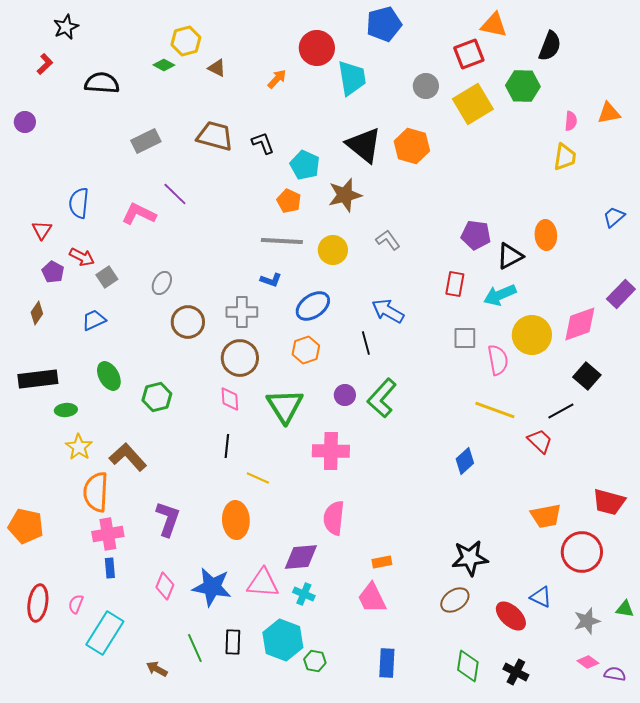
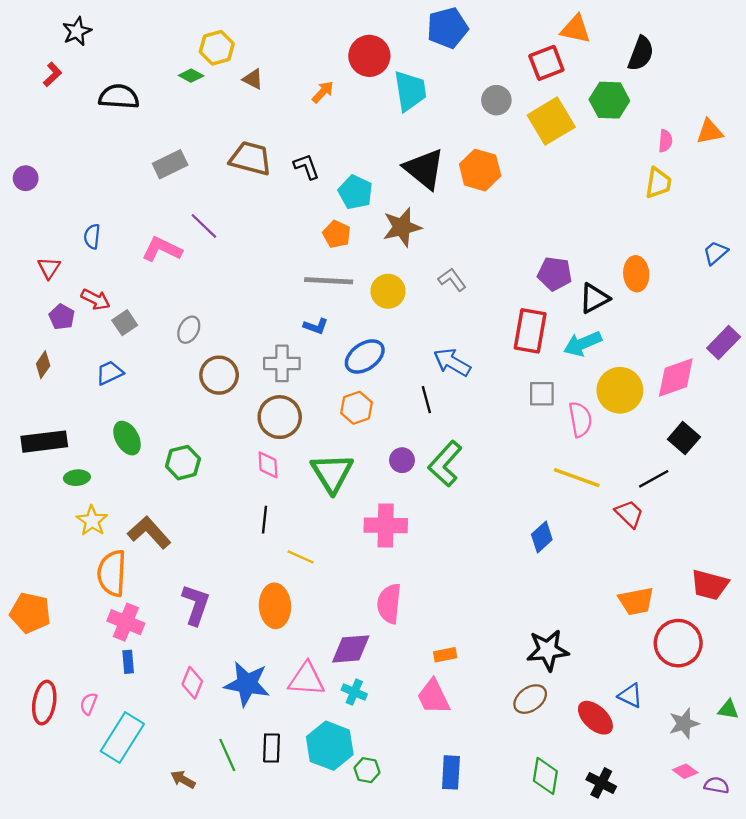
purple circle: (25, 122) -> (26, 178), moved
blue semicircle: (79, 203) -> (92, 236), size x0.7
red rectangle: (455, 284) -> (530, 331), size x1.5
pink cross: (108, 534) -> (126, 622), turned 32

